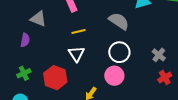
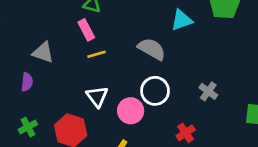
yellow line: (79, 32) -> (97, 54), moved
pink circle: (114, 76) -> (131, 111), moved
red cross: (165, 77) -> (186, 133), moved

